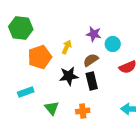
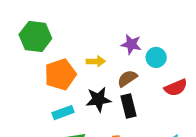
yellow arrow: (67, 47) -> (96, 61), turned 64
cyan rectangle: (26, 92) -> (63, 113), moved

